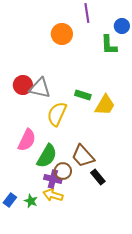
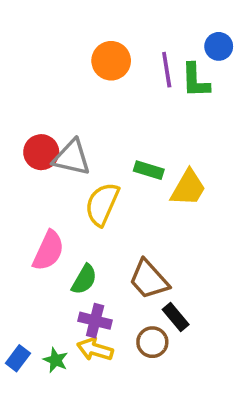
purple line: (87, 13) -> (167, 70), moved
green semicircle: (47, 156) -> (84, 279), size x0.7
brown circle: (63, 171) -> (152, 342), moved

